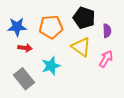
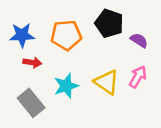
purple semicircle: (107, 31) -> (139, 40), turned -56
yellow triangle: (81, 47) -> (107, 82), moved

